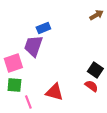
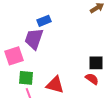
black square: (95, 70) -> (96, 63), turned -35
green square: (14, 85) -> (26, 78), moved

